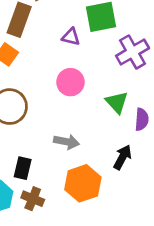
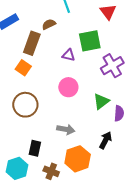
green triangle: (117, 102) -> (101, 101), turned 36
brown cross: (33, 199) -> (51, 171), moved

